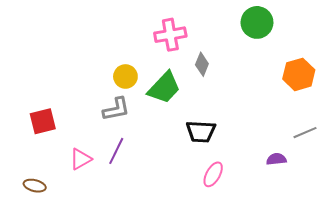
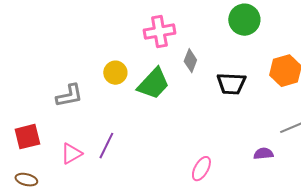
gray L-shape: (116, 109) -> (69, 96), moved
red square: (43, 121) -> (27, 137), moved
black trapezoid: (201, 132) -> (231, 84), moved

